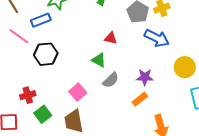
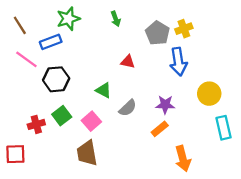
blue arrow: (157, 38) -> (178, 62), turned 55
green triangle: (99, 60) -> (104, 90), moved
green square: (43, 114) -> (62, 116), moved

